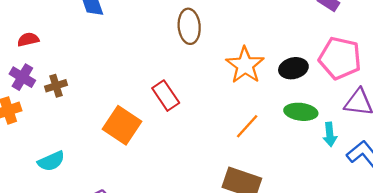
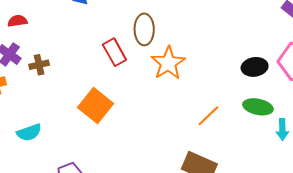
brown ellipse: (189, 26) -> (144, 29), moved
orange star: (245, 65) -> (168, 63), moved
red rectangle: (166, 96) -> (114, 52), moved

